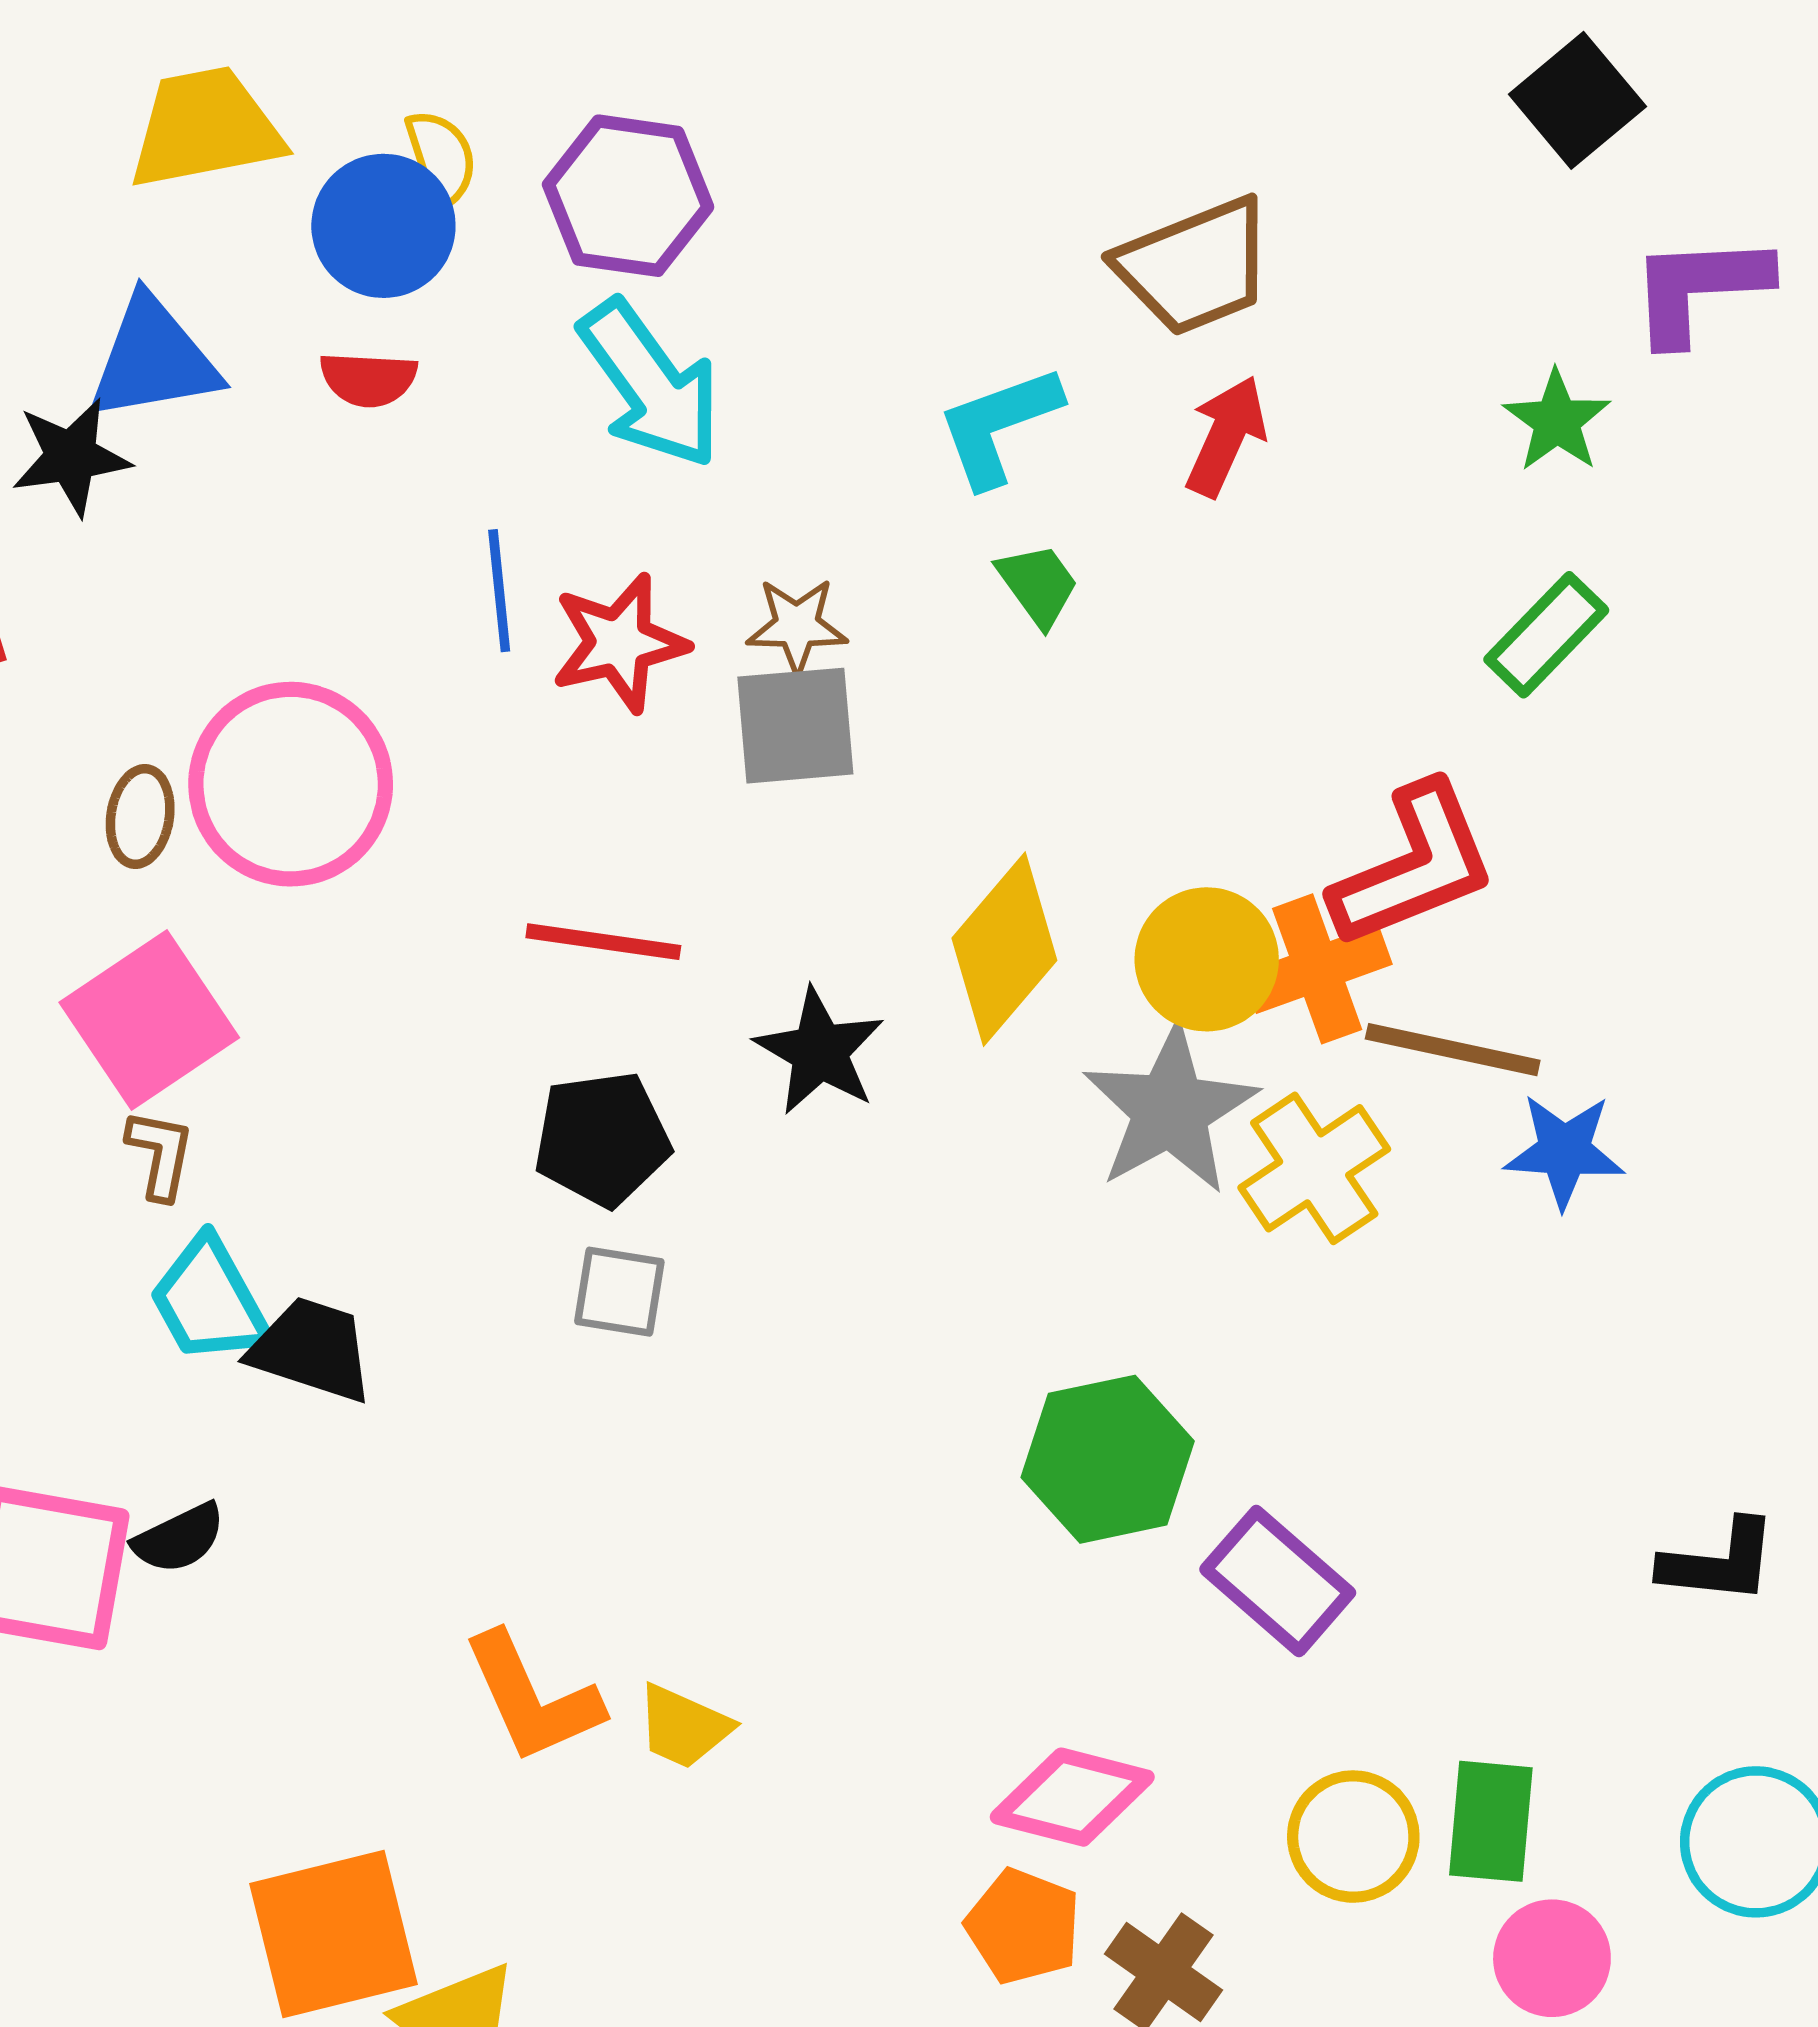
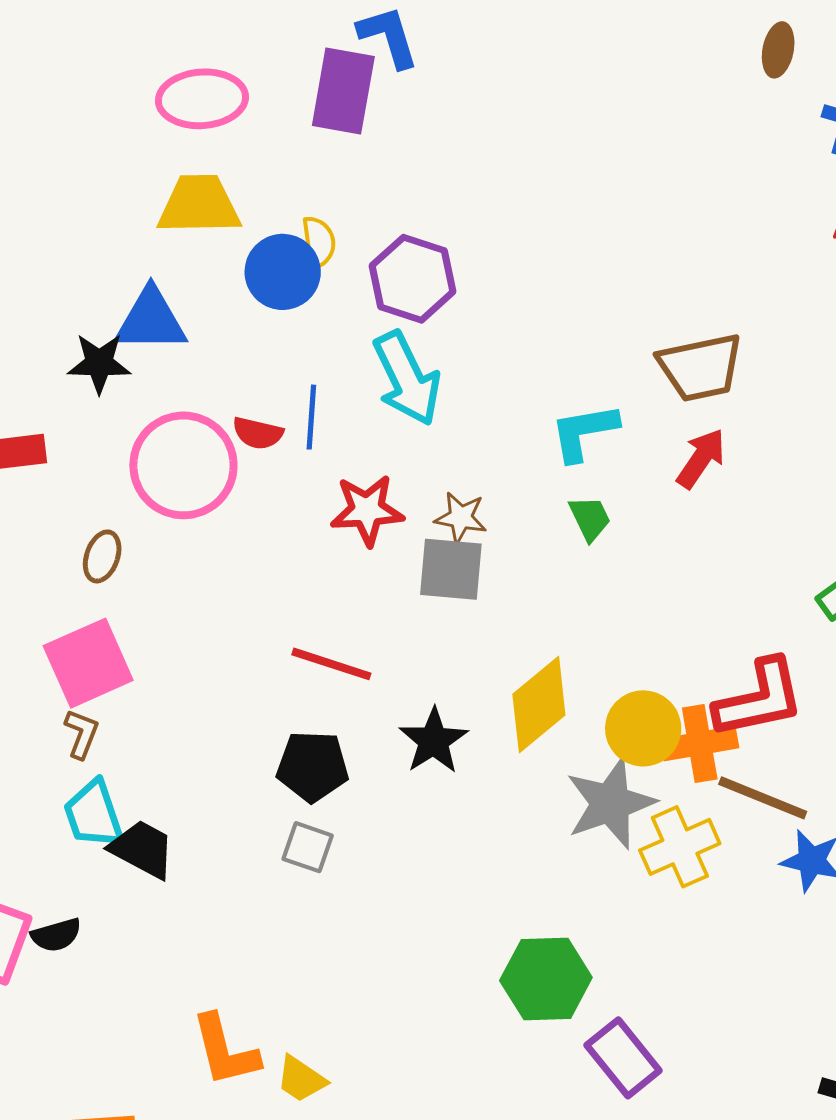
red semicircle: (368, 379) -> (258, 433), moved
blue line: (499, 591) -> (311, 417), moved
pink circle: (291, 784) -> (183, 465), moved

